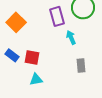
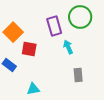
red square: (32, 57) -> (29, 49), moved

